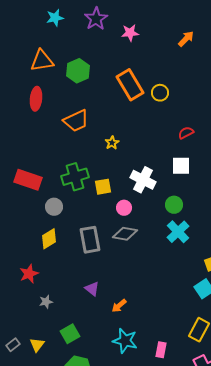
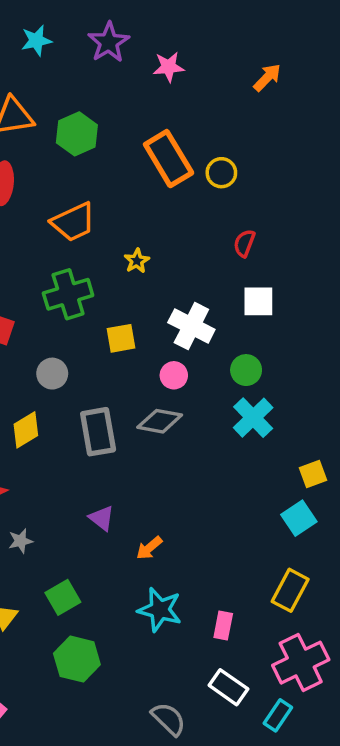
red semicircle: (186, 133) -> (244, 243), moved, turned -42
green cross: (75, 177) -> (68, 294), moved
gray circle: (54, 207) -> (52, 374), moved
pink circle: (124, 208) -> (174, 375), moved

